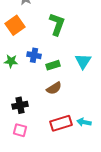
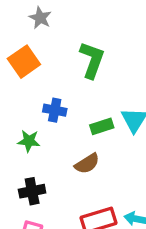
green star: (11, 61) -> (29, 141), moved
green rectangle: (53, 65) -> (102, 126), moved

